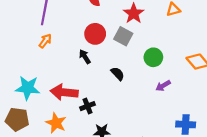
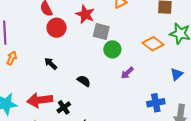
red circle: (95, 34) -> (57, 28), moved
gray square: (123, 36) -> (101, 32), moved
black semicircle: (118, 74) -> (84, 81), moved

